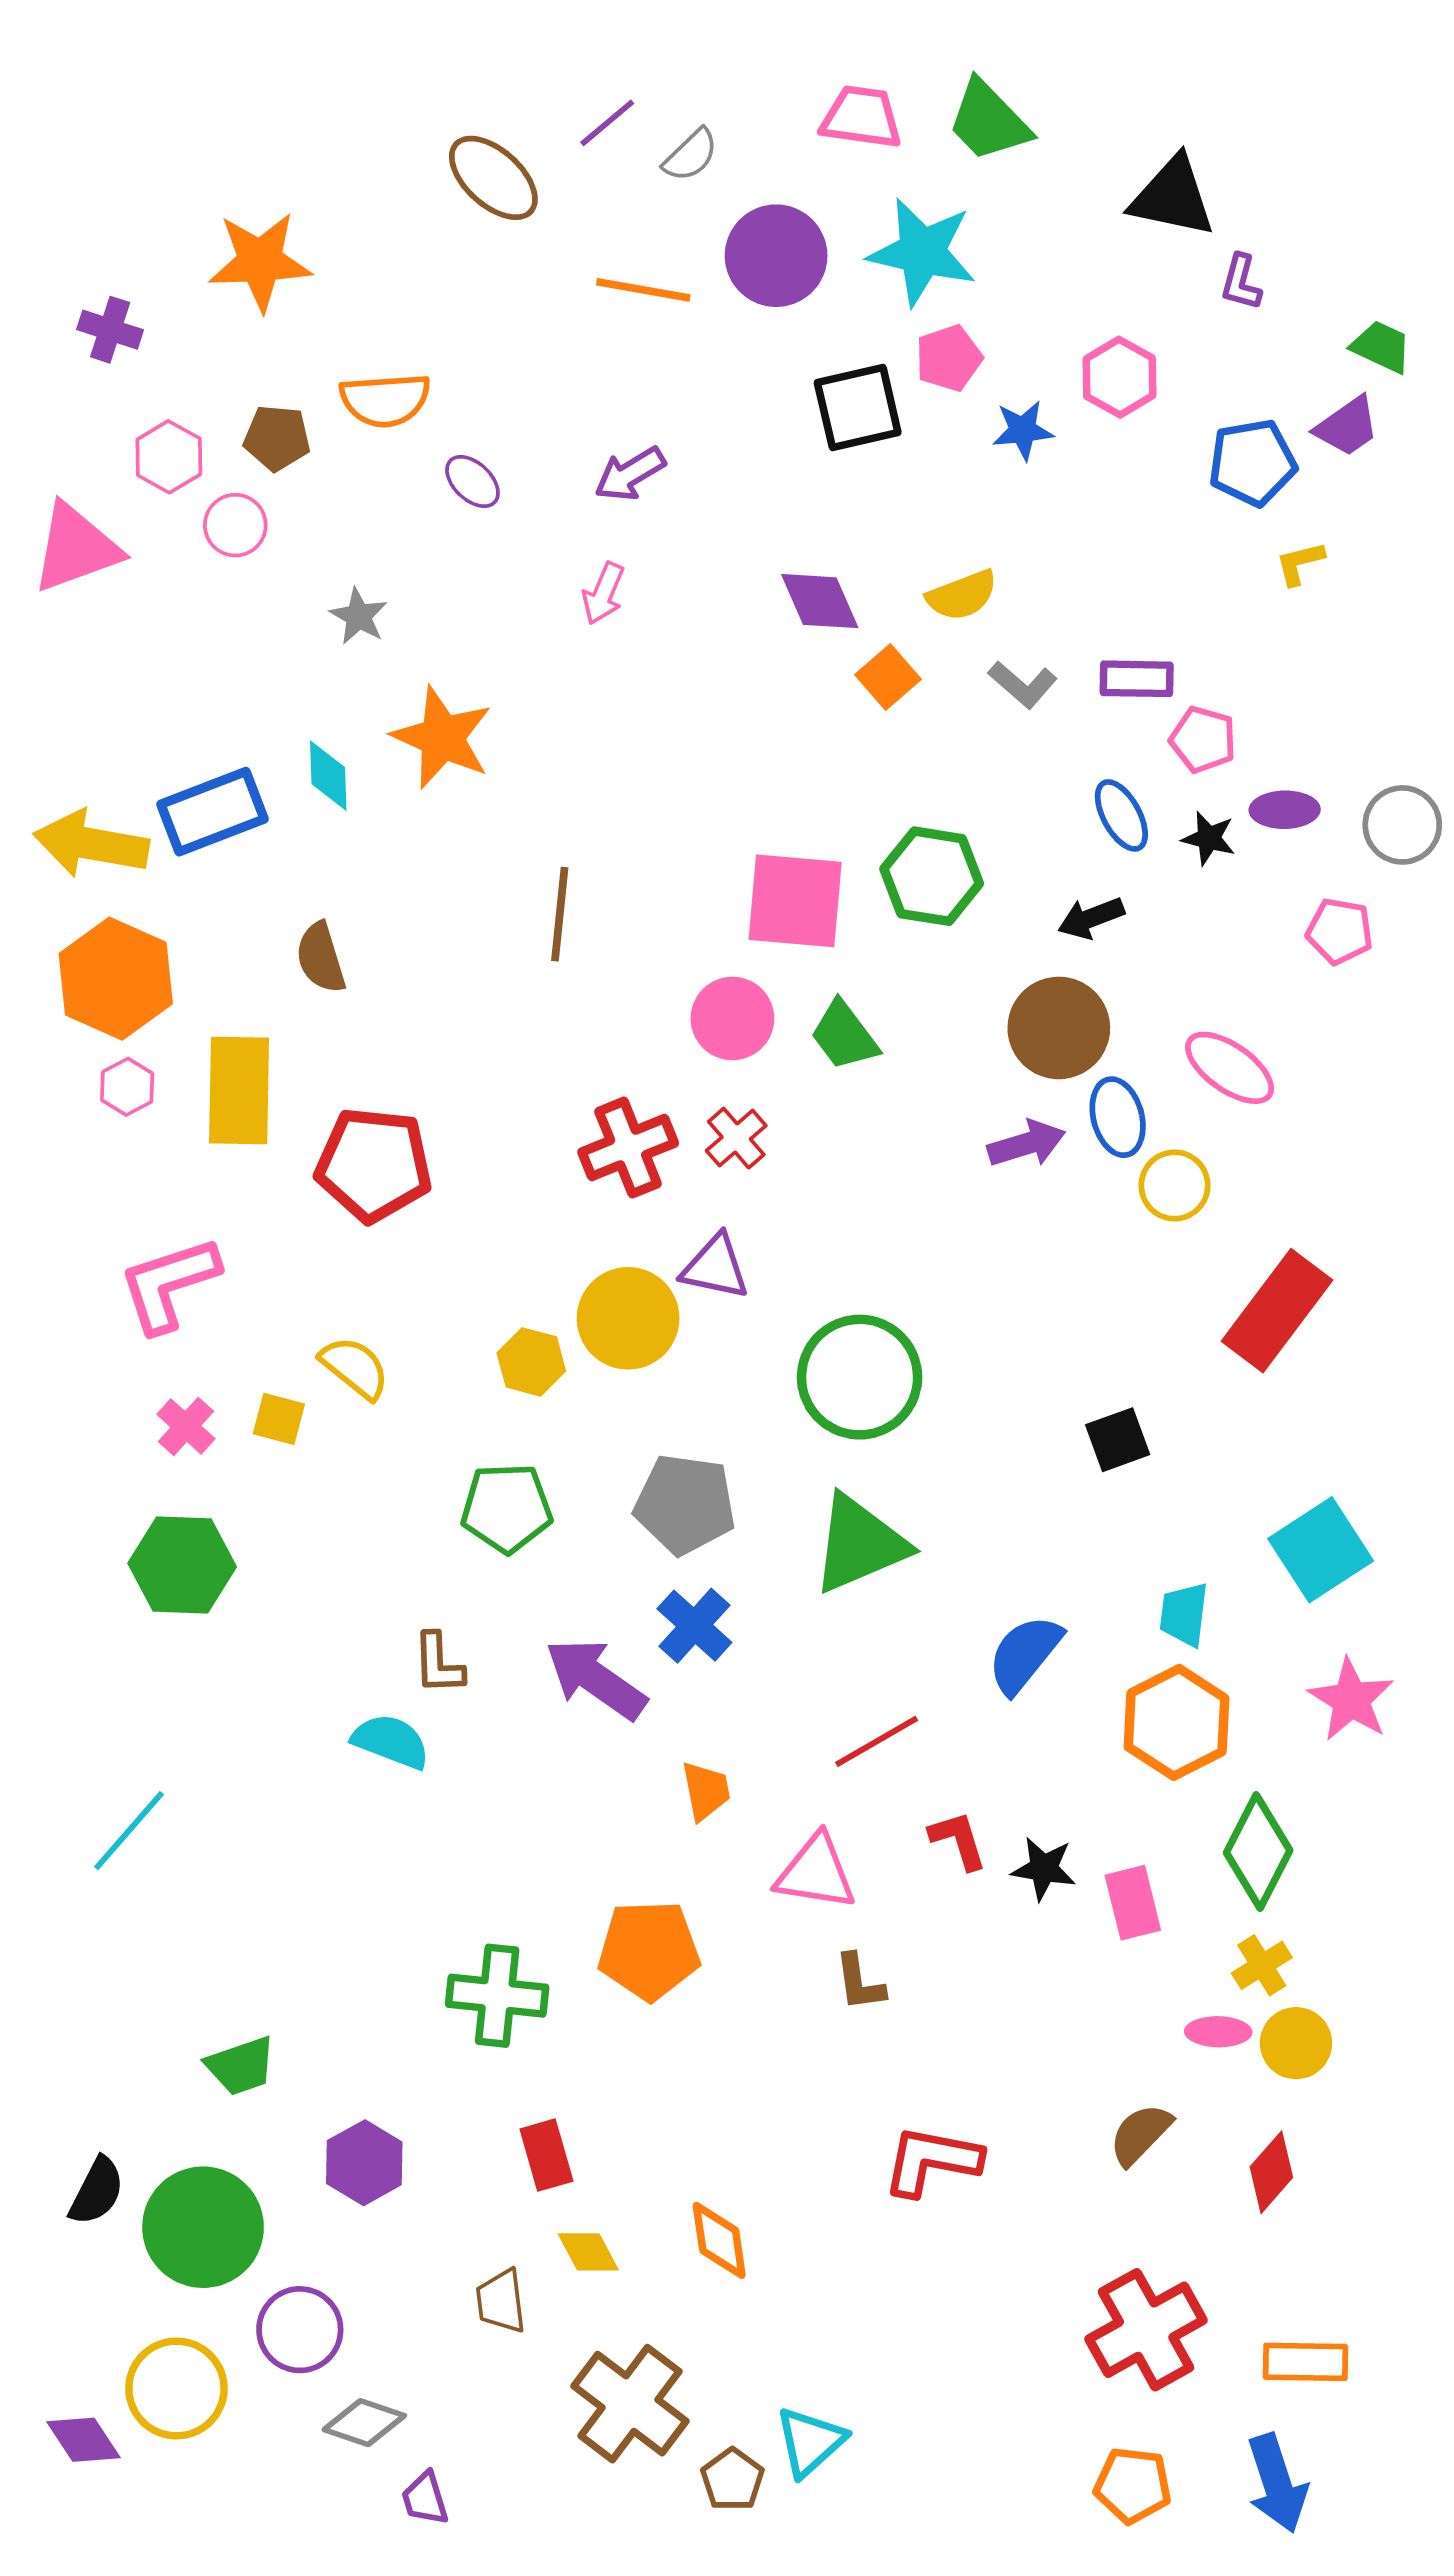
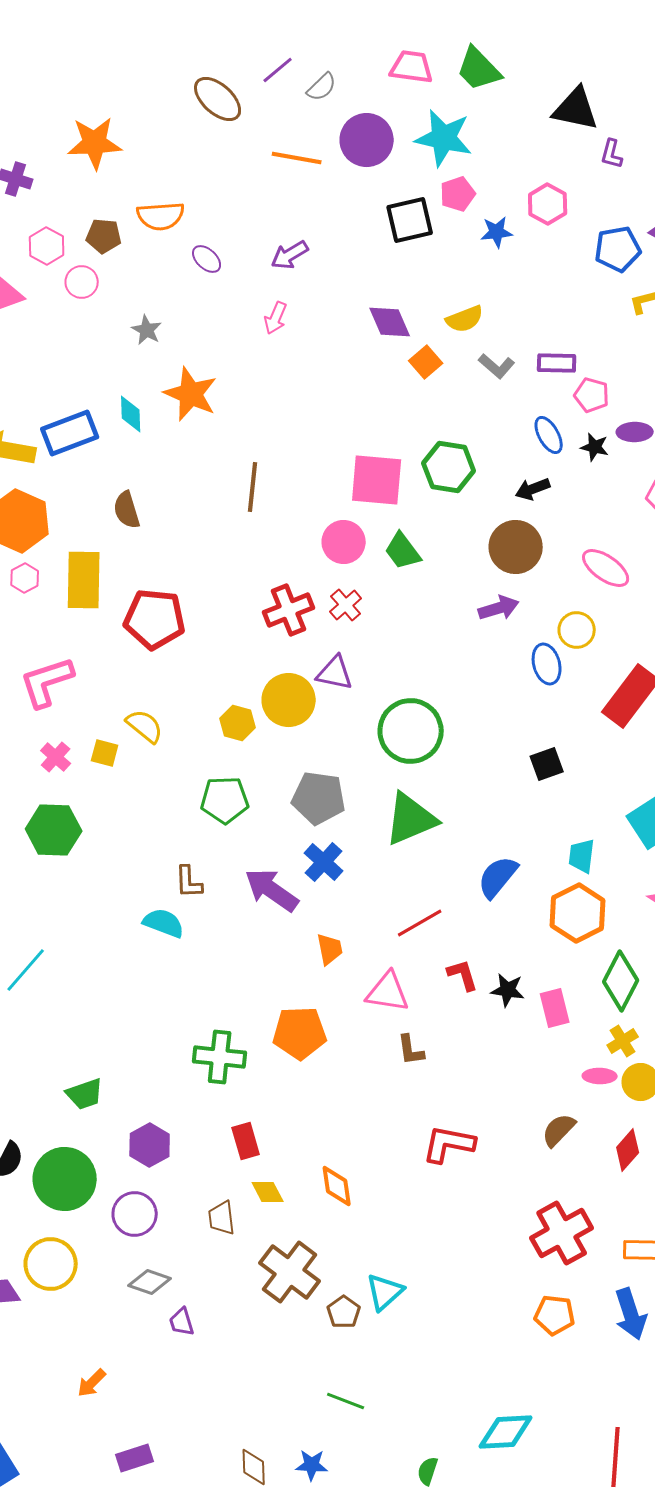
blue ellipse: (1118, 1117) -> (547, 664), moved
purple circle: (300, 2330) -> (135, 1214), moved

